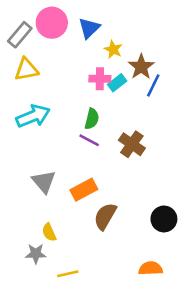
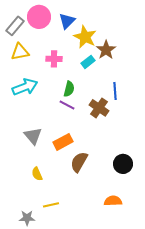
yellow star: (113, 49) -> (85, 37), size x1.6
pink cross: (100, 79) -> (54, 59), moved
blue line: (153, 85) -> (115, 91), moved, turned -30
gray star: (36, 254) -> (27, 218), moved

